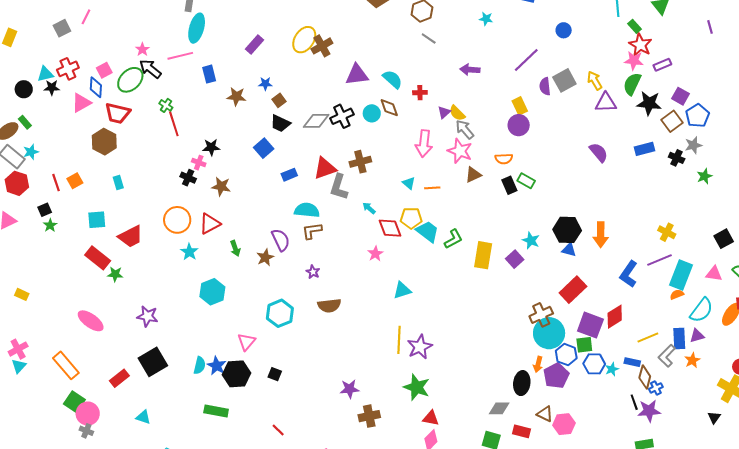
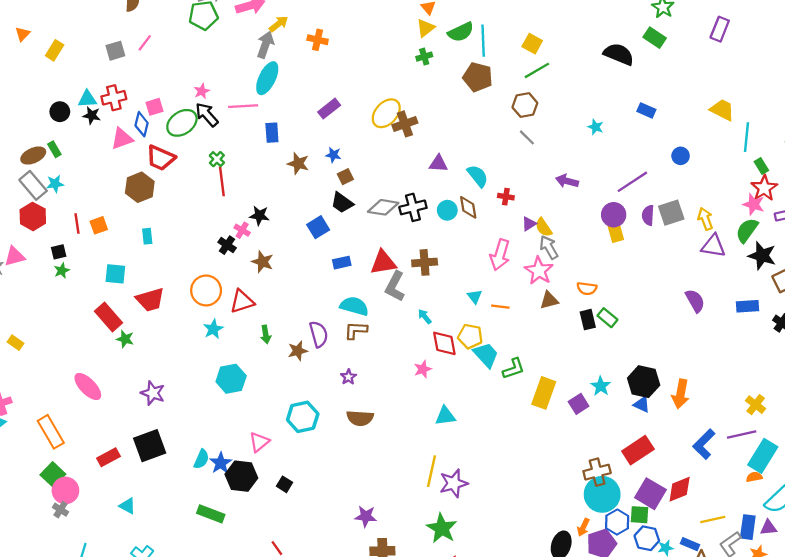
purple triangle: (357, 75) -> (438, 164), size x0.7
purple circle: (519, 125) -> (614, 215), moved

